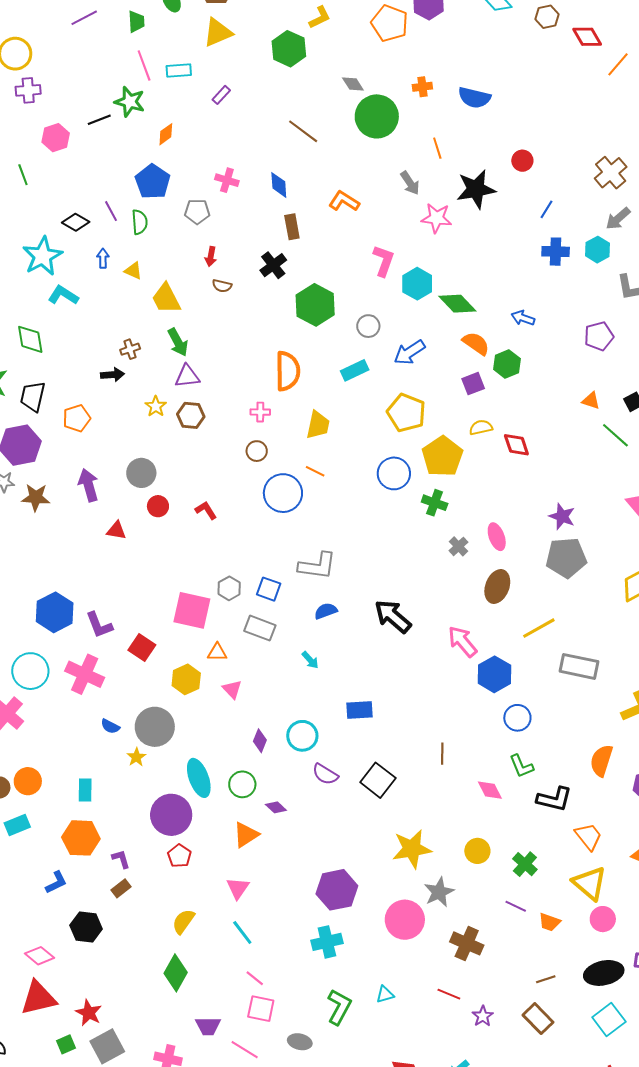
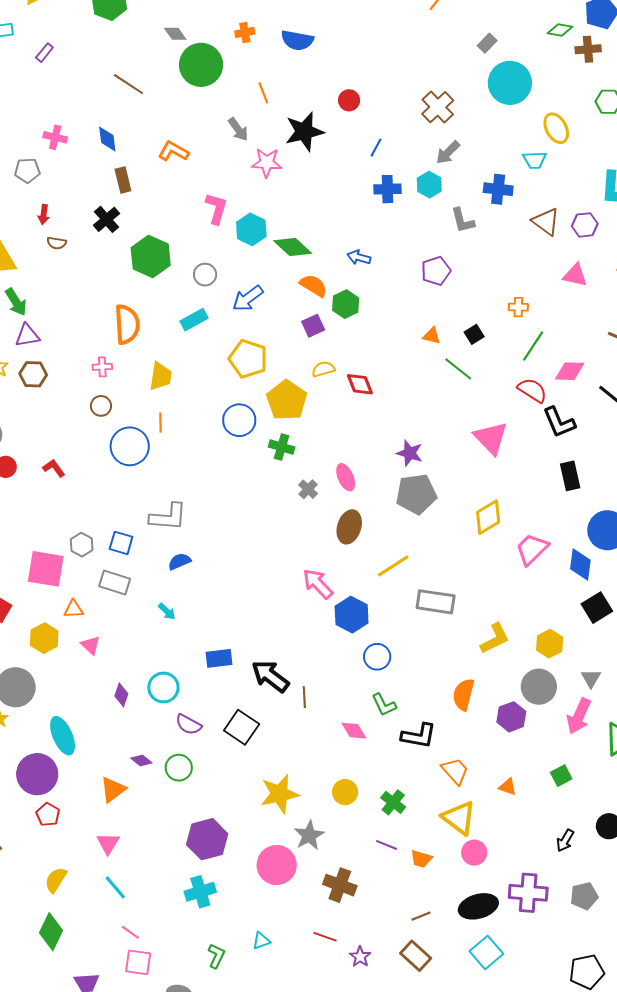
orange line: (315, 471) -> (161, 423), turned 66
black arrow: (393, 616) -> (270, 676), moved
green circle: (242, 784) -> (179, 768), moved
green L-shape: (339, 1007) -> (216, 956), size x0.7

